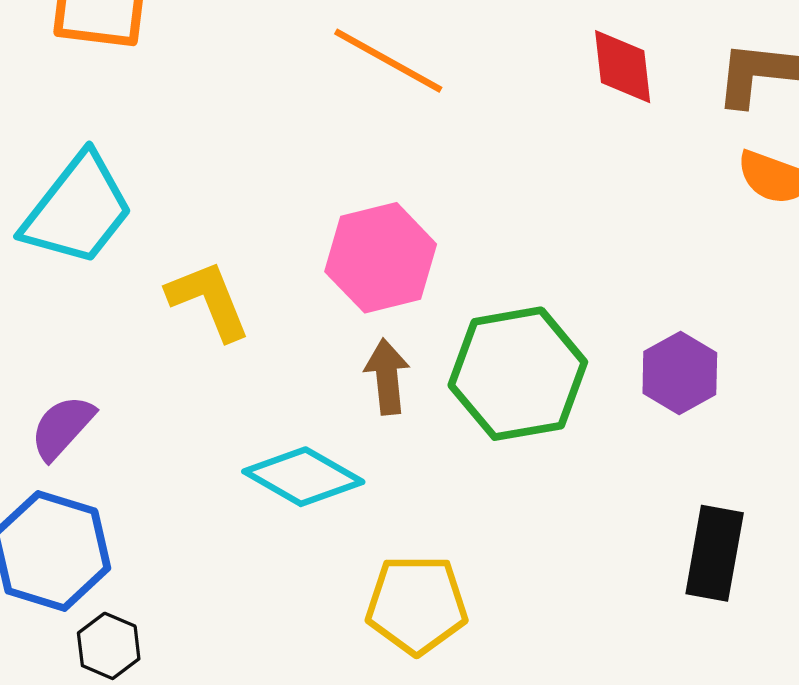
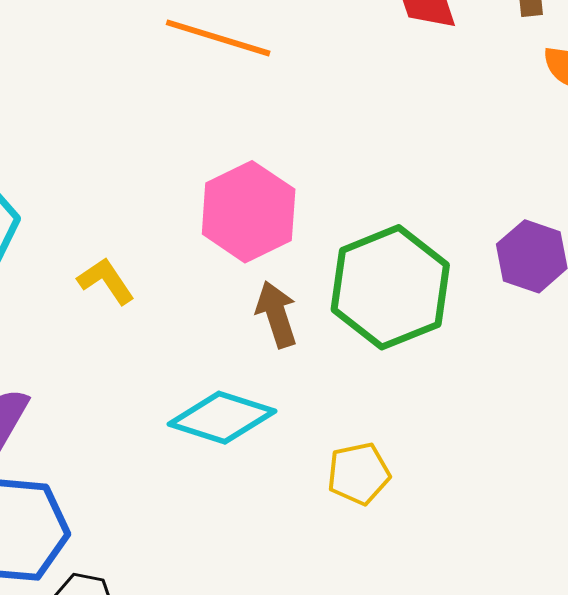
yellow L-shape: (209, 300) -> (106, 281), size x0.7
yellow pentagon: (417, 605) -> (359, 474), moved, size x0.7

